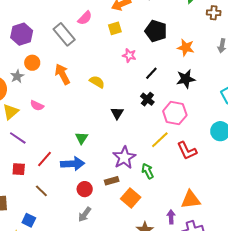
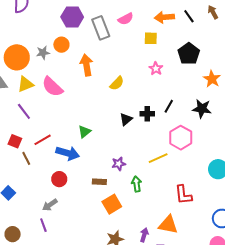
purple hexagon: (22, 34) -> (72, 17), moved
black line: (151, 73) -> (169, 106), moved, turned -32
yellow semicircle: (97, 82) -> (117, 83), turned 84
black cross: (147, 99) -> (147, 114), moved, turned 32
pink semicircle: (37, 106) -> (52, 87), size x1.6
red L-shape: (187, 151) -> (183, 195), moved
purple star: (124, 158) -> (119, 164), size x0.6
red circle: (85, 189) -> (59, 179), moved
brown line: (41, 191) -> (26, 158), moved
gray arrow: (85, 214) -> (50, 205), moved

